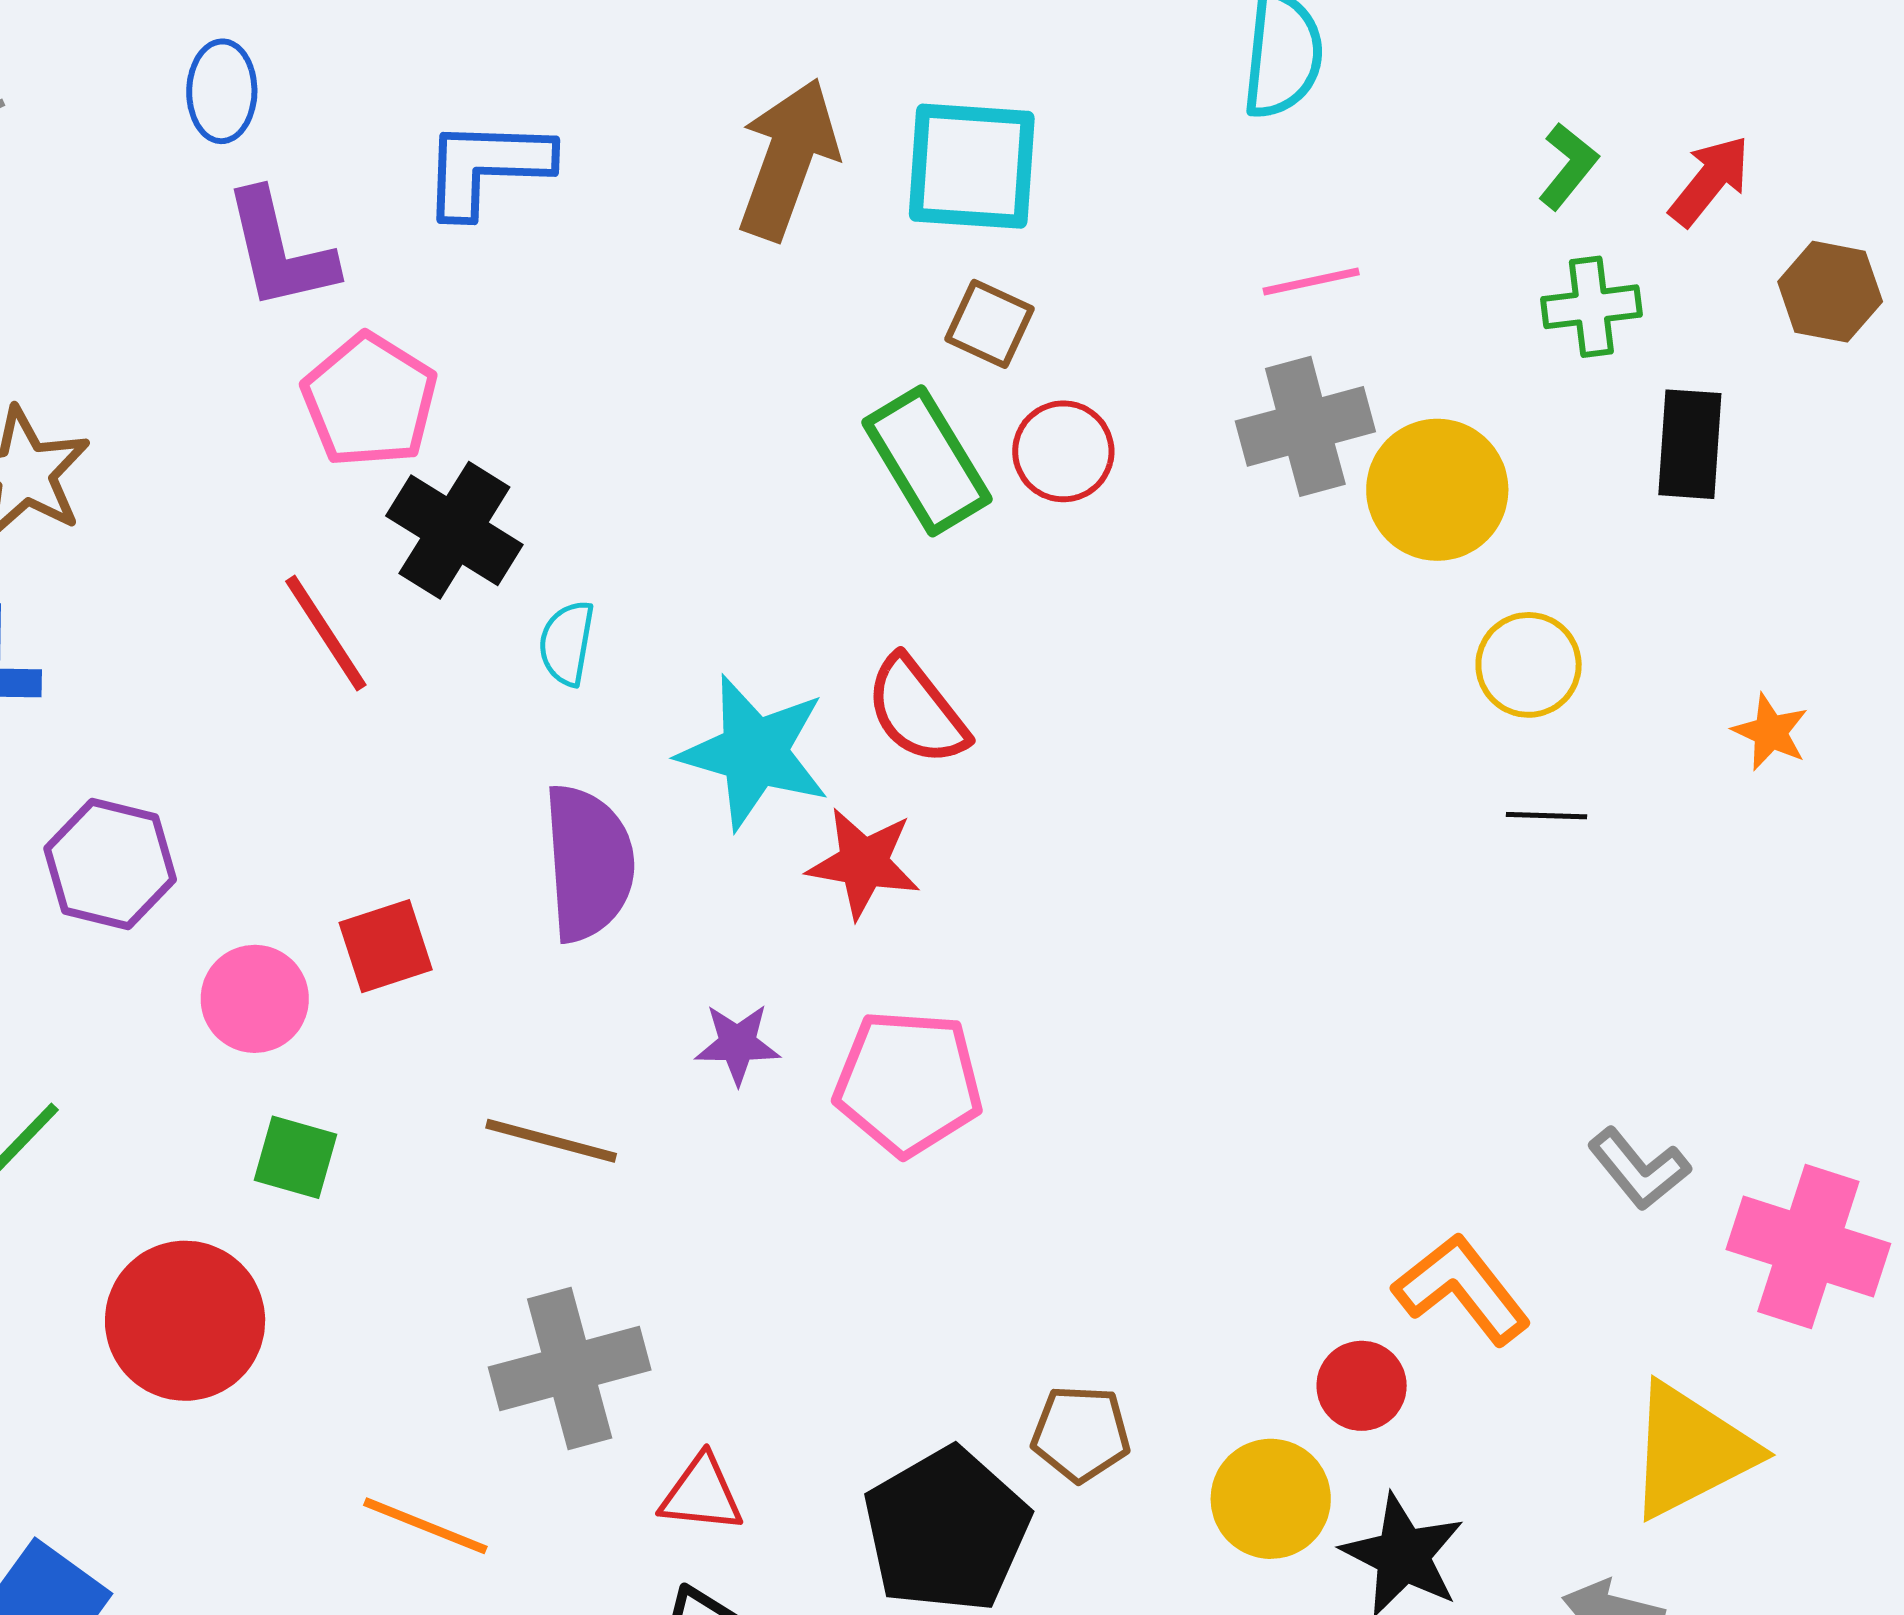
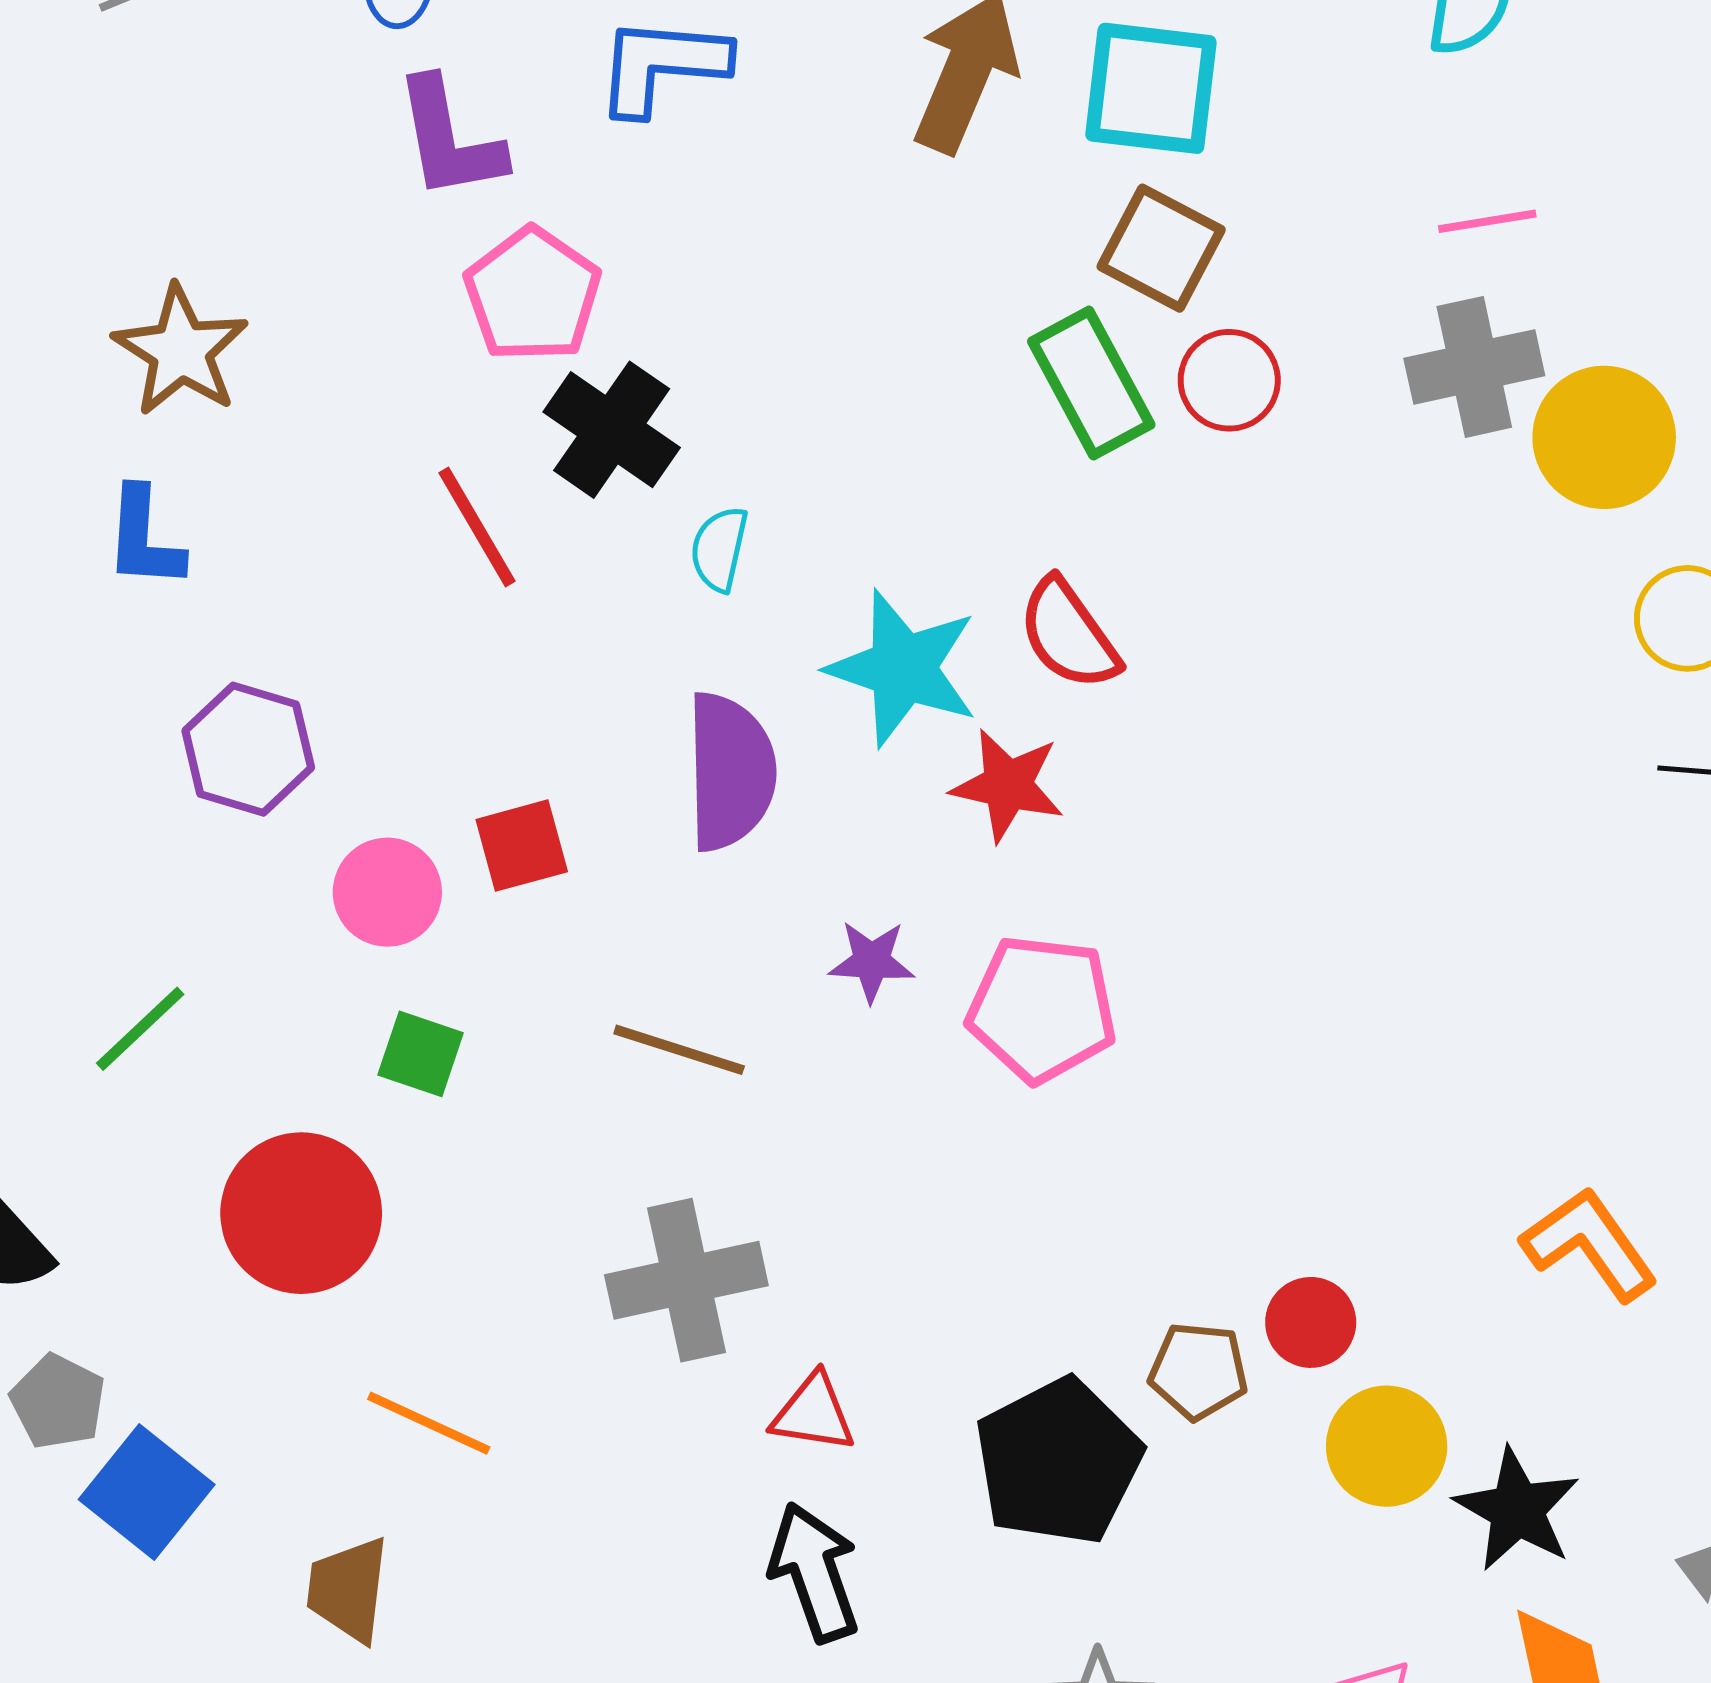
brown square: (990, 324) -> (1161, 248), size x1.4
red circle: (1362, 1386) -> (1311, 1322), moved
orange line: (425, 1526) -> (429, 1423), moved

